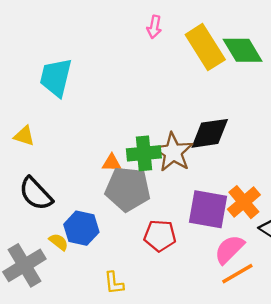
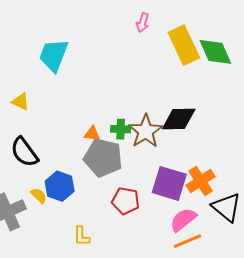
green cross: (144, 153) -> (121, 129), size x0.7

